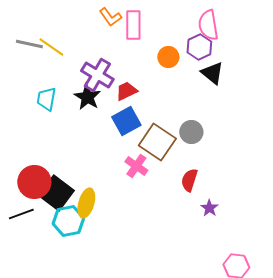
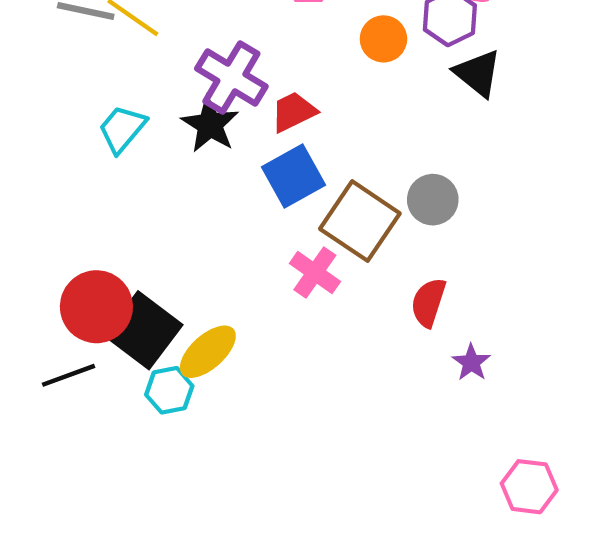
cyan trapezoid: (46, 99) -> (122, 129), turned 30
yellow ellipse: (86, 203) -> (208, 352), turned 32
cyan hexagon: (68, 221) -> (169, 390), size x0.7

